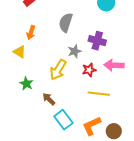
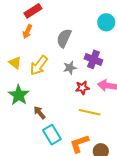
orange arrow: (31, 32) -> (27, 32), moved
yellow arrow: (58, 70) -> (39, 65), moved
green star: (26, 84) -> (19, 95), size x1.5

